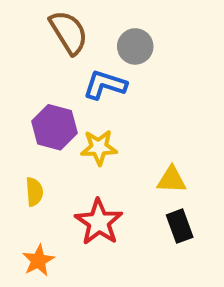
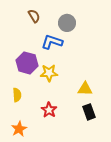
brown semicircle: (69, 32) -> (34, 16), size x0.6
red star: (99, 222) -> (49, 110), size x0.7

